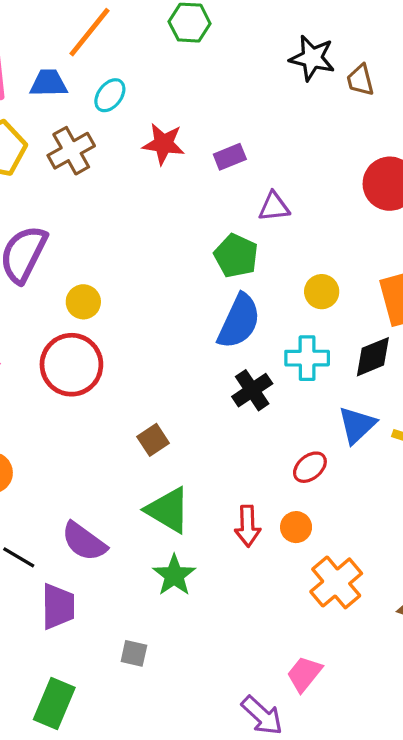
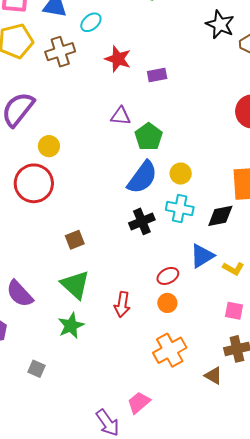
purple triangle: (274, 207) -> (121, 116), moved
yellow circle: (322, 292) -> (181, 174), moved
orange circle: (296, 527) -> (167, 303), moved

